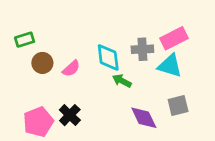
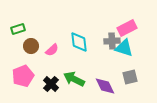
gray cross: (142, 49) -> (112, 41), moved
green arrow: (122, 81) -> (74, 79), moved, size x1.5
pink pentagon: (38, 122) -> (23, 76), moved

